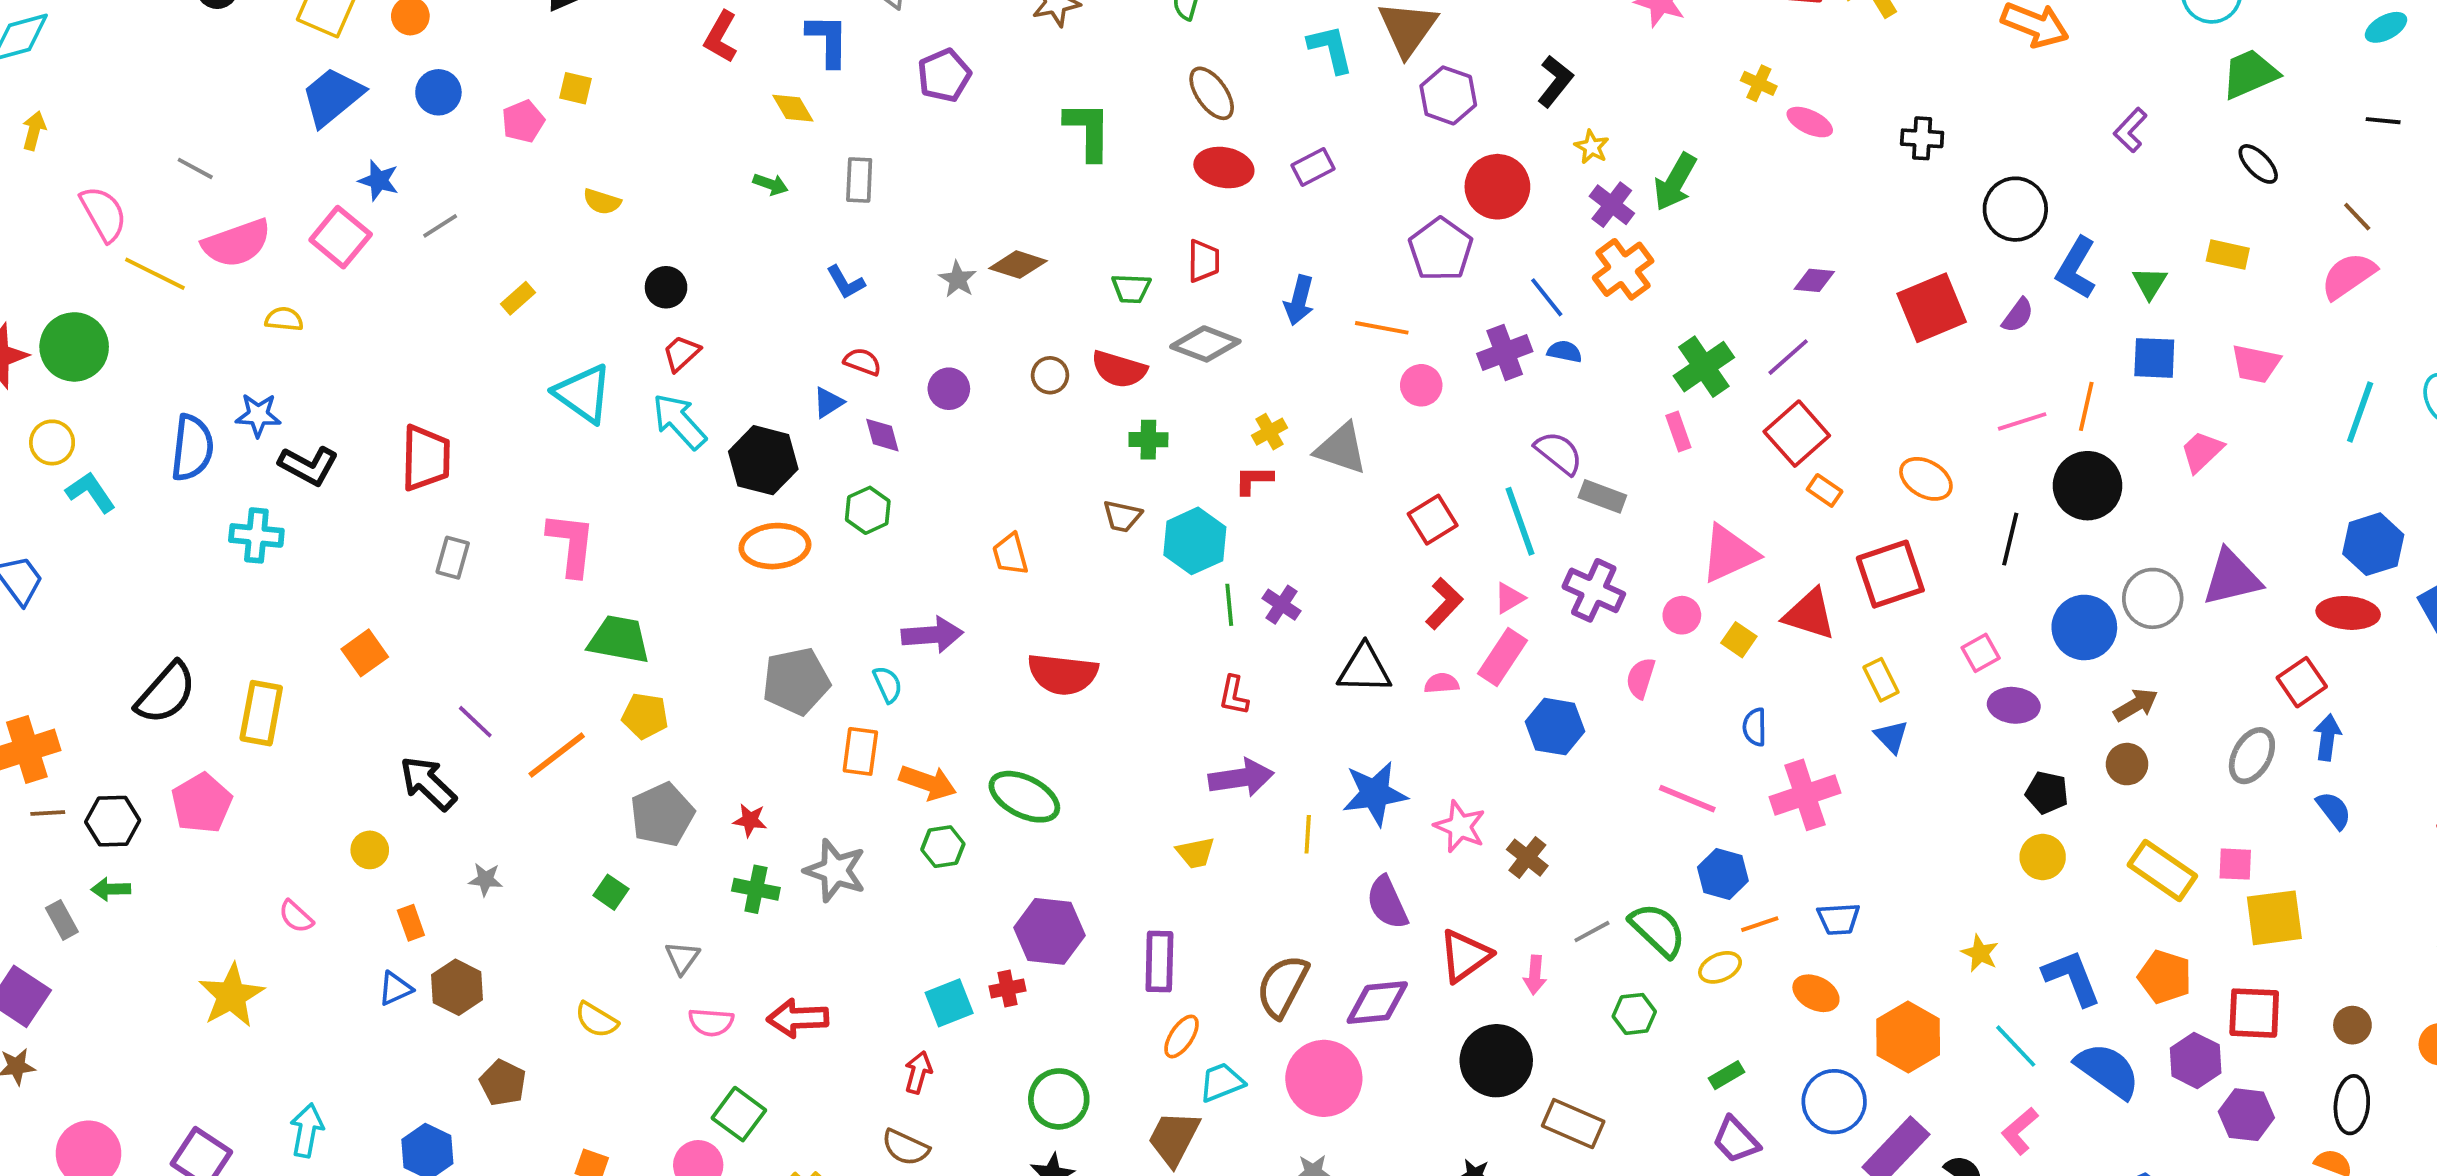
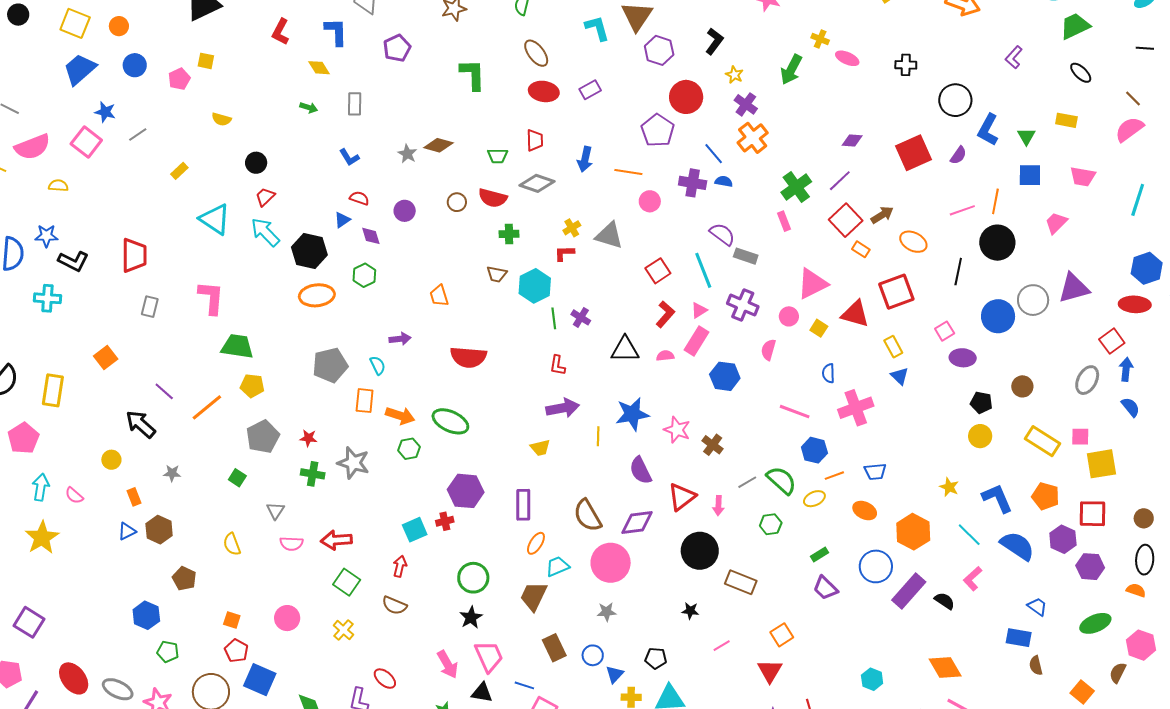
green arrow: (1675, 182) -> (791, 70), moved
purple cross: (1505, 353) -> (693, 183), turned 32
purple arrow: (932, 635) -> (400, 339), size x0.7
brown arrow: (2136, 705) -> (882, 215), moved
brown semicircle: (1282, 986) -> (587, 516), turned -56
yellow semicircle: (596, 1020) -> (232, 544), turned 40
green square: (739, 1114) -> (347, 582), moved
cyan arrow: (307, 1130) -> (41, 487), moved

